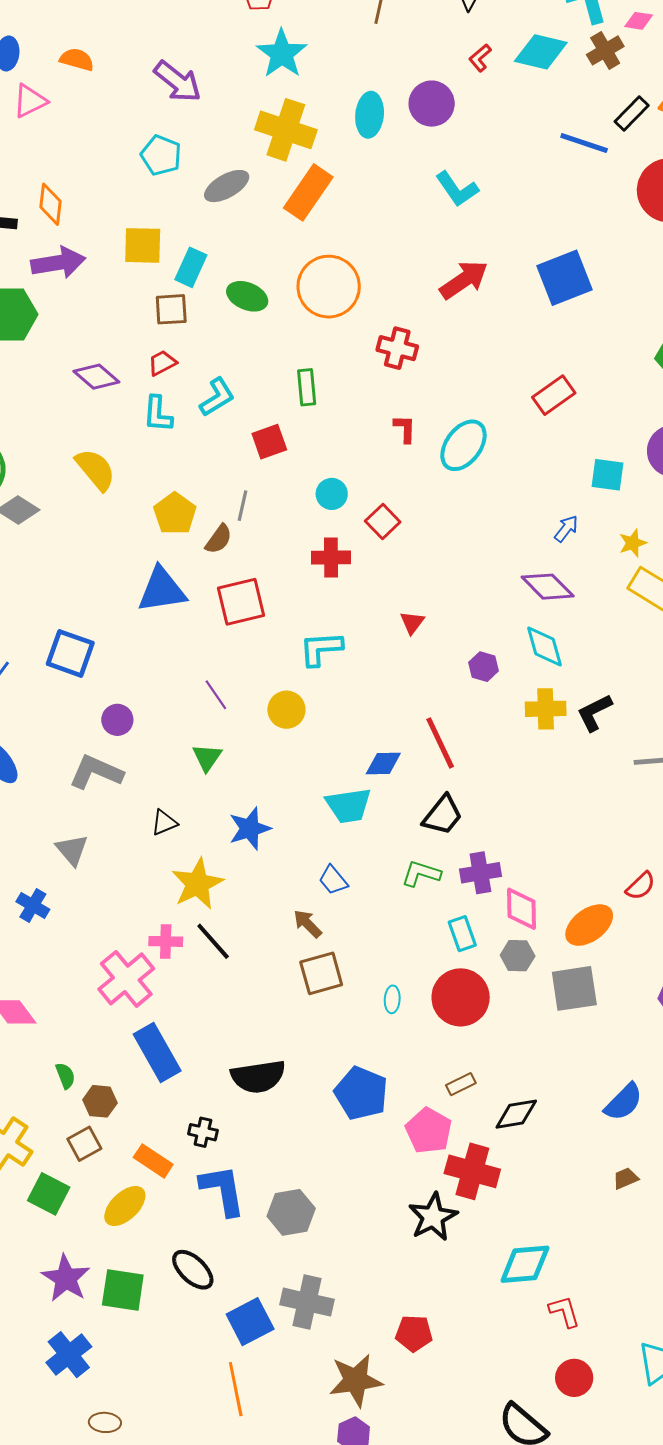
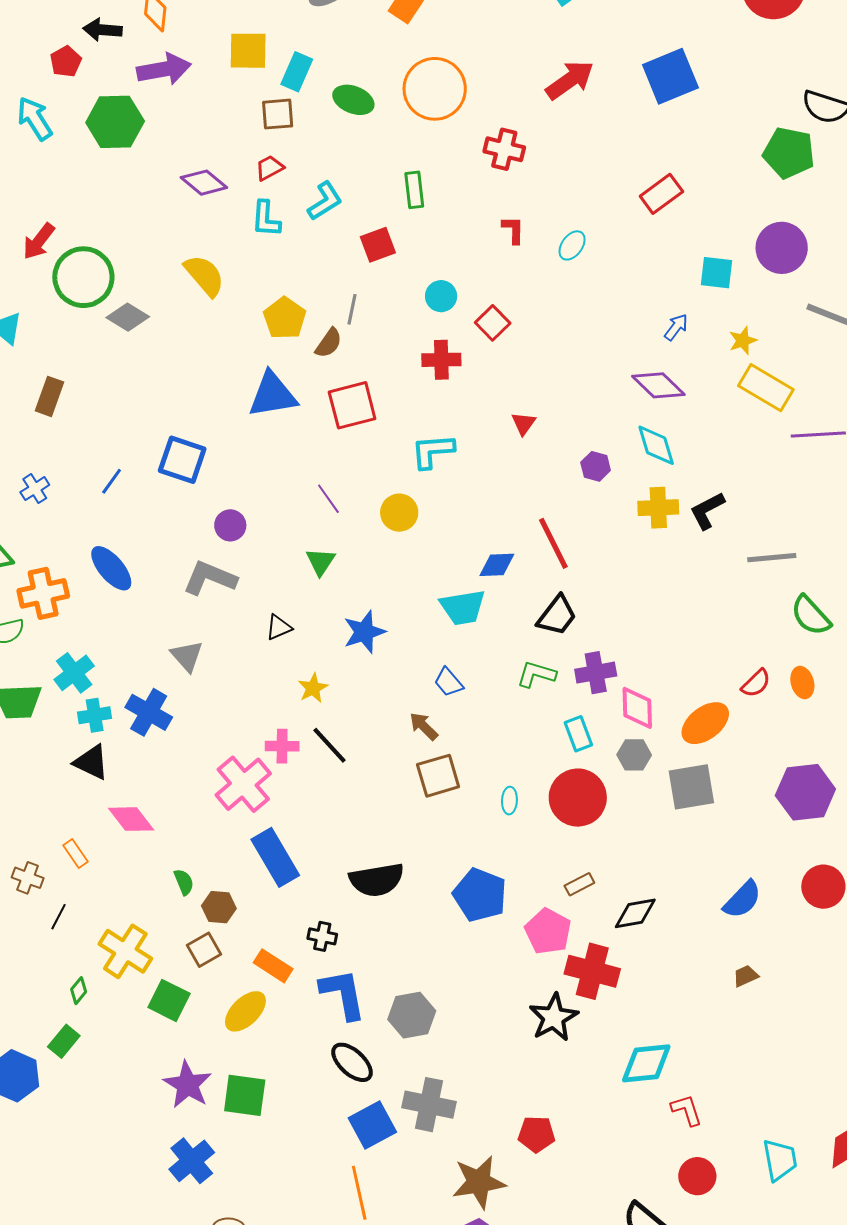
cyan ellipse: (463, 445) -> (572, 245), size x0.6
yellow star: (197, 884) -> (313, 688), size x0.6
blue cross: (33, 905) -> (149, 712), size x1.4
black ellipse: (193, 1270) -> (352, 1062), moved

